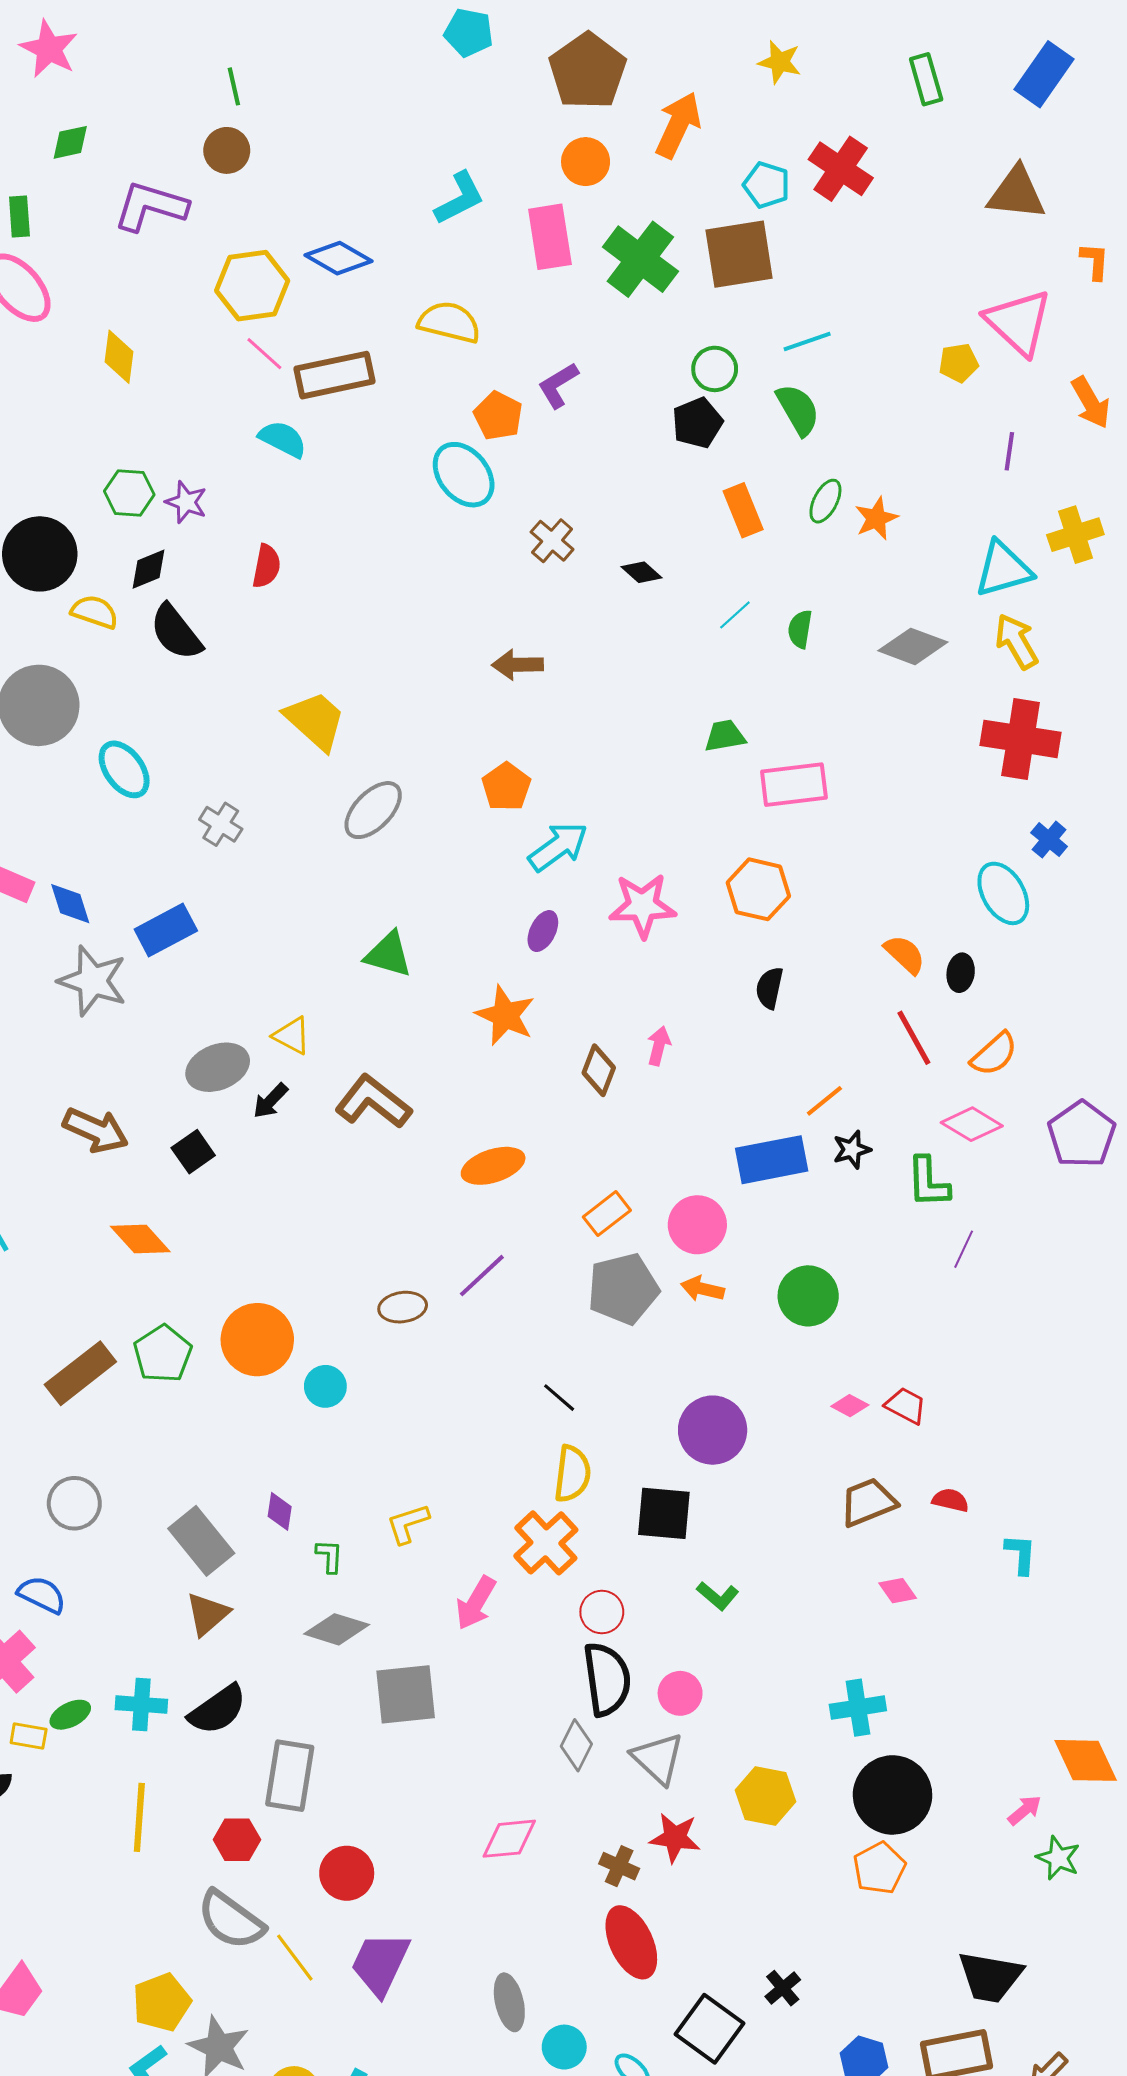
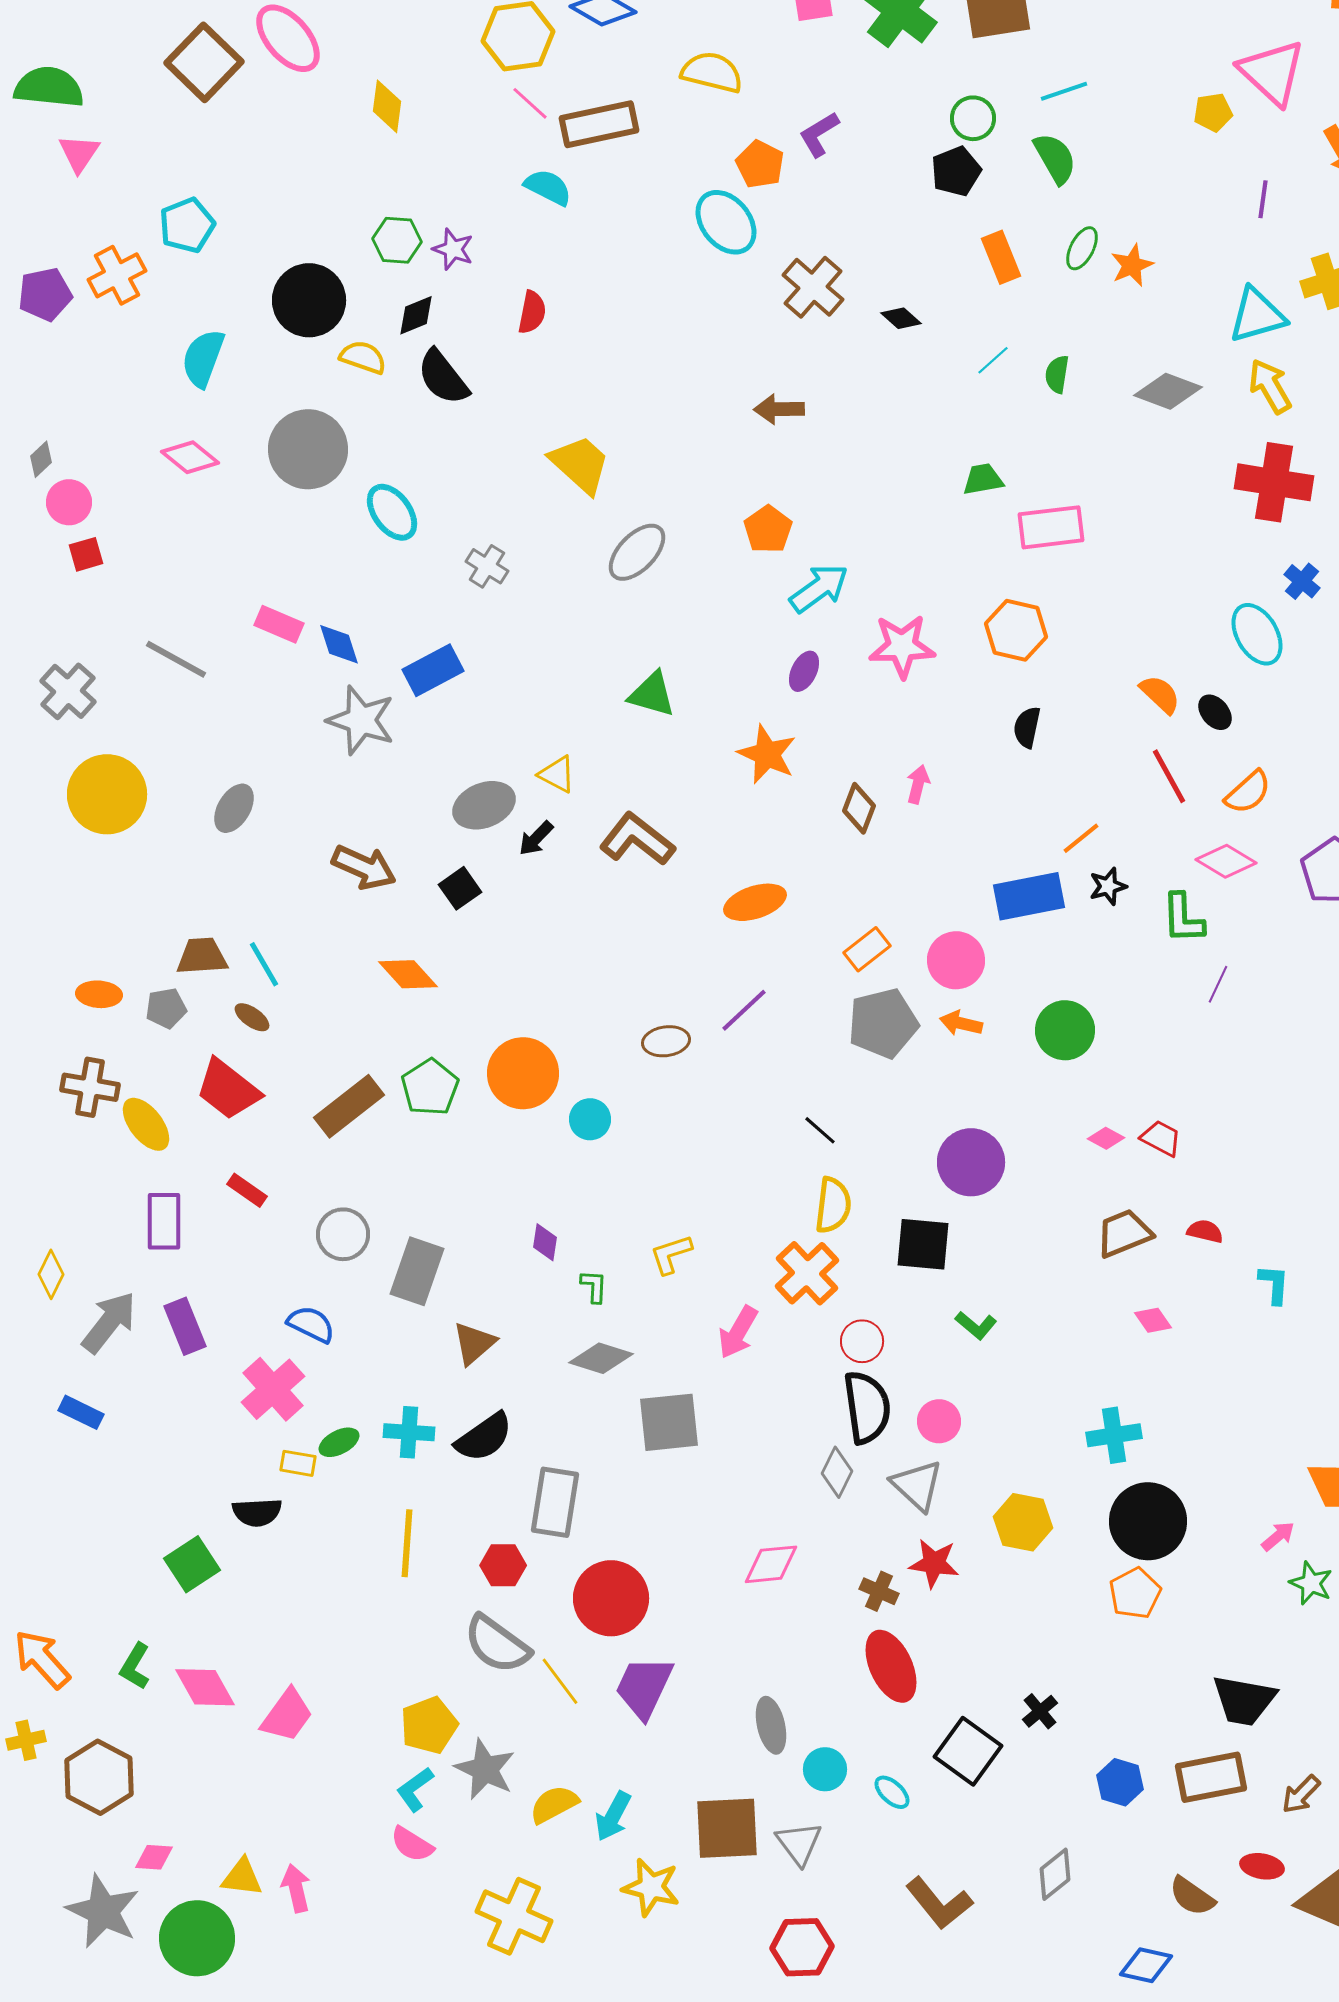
brown cross: (552, 541) -> (813, 287), size x1.4
black ellipse: (961, 973) -> (1215, 712), turned -48
gray rectangle: (201, 1541) -> (417, 1271), moved, turned 58
red circle: (347, 1873) -> (611, 1598), size x1.4

